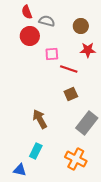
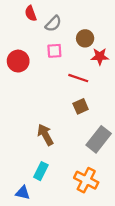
gray semicircle: (47, 21) -> (53, 24), turned 119
brown circle: (81, 26) -> (85, 38), moved
red circle: (30, 36) -> (18, 61), moved
pink square: (52, 54) -> (54, 51), moved

